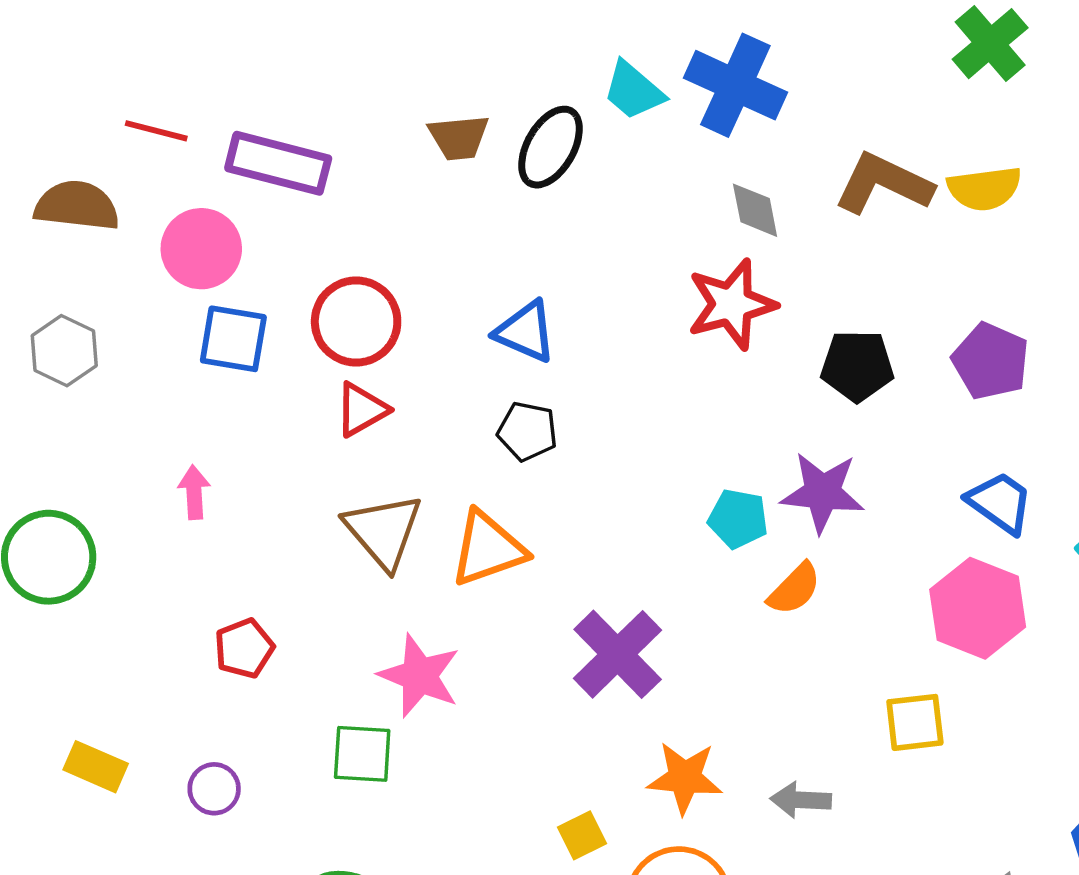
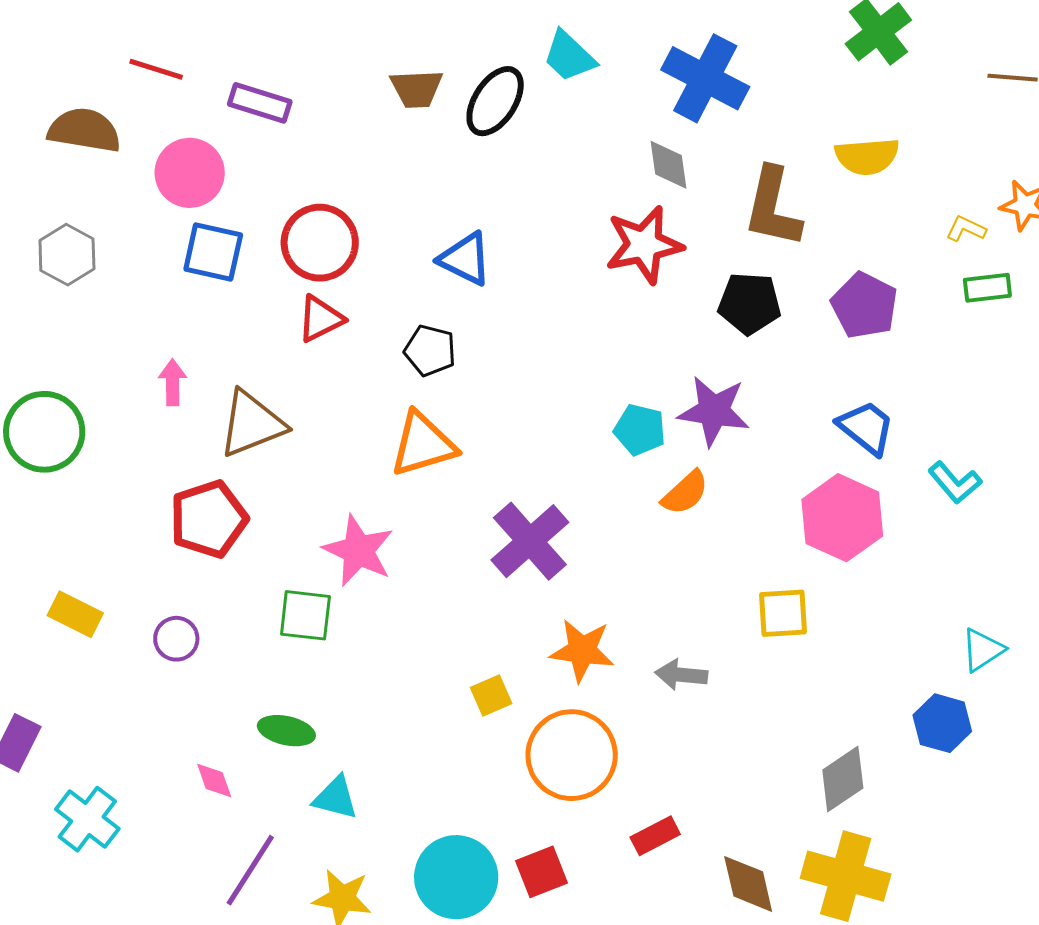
blue cross: (735, 85) -> (705, 78), moved
purple rectangle: (278, 163) -> (260, 103), size x0.7
brown L-shape: (884, 184) -> (773, 207), moved, turned -106
black pentagon: (527, 431) -> (430, 351), moved
brown triangle: (383, 531) -> (252, 424), moved, turned 46
red pentagon: (244, 648) -> (209, 519), size x1.5

